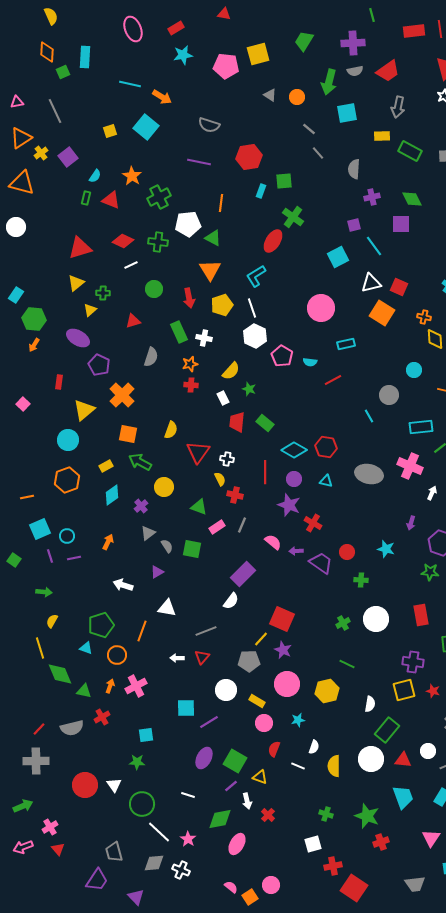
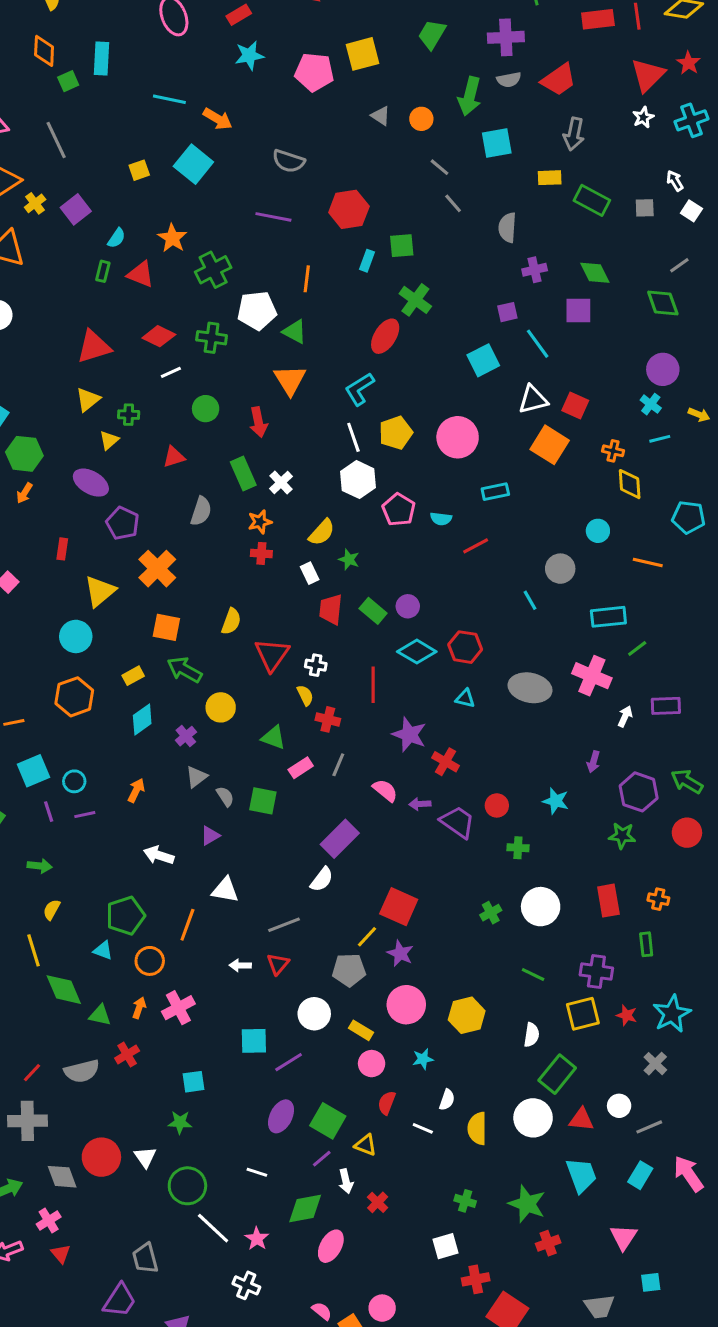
yellow pentagon: (222, 305) -> (396, 433), moved
white cross: (204, 338) -> (281, 483), turned 35
purple circle: (294, 479) -> (408, 606), moved
green line: (347, 664) -> (533, 975), moved
gray diamond: (154, 863) -> (62, 1177), moved, turned 75

